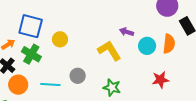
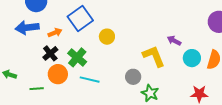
blue square: (31, 26) -> (80, 18), turned 30
green cross: (31, 54) -> (77, 57), moved
gray circle: (78, 76) -> (133, 77), moved

